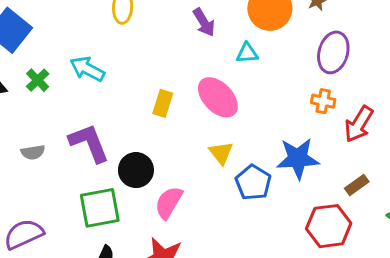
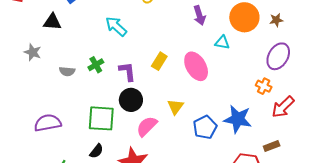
green cross: (38, 80) -> (96, 65), moved
purple L-shape: (89, 143) -> (127, 71), moved, size x0.7
yellow triangle: (221, 153) -> (176, 107), moved

